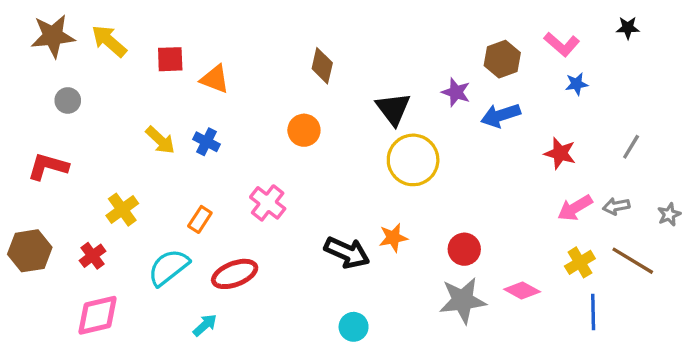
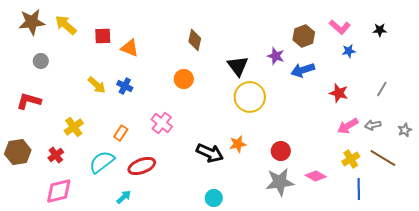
black star: (628, 28) -> (380, 30), moved

